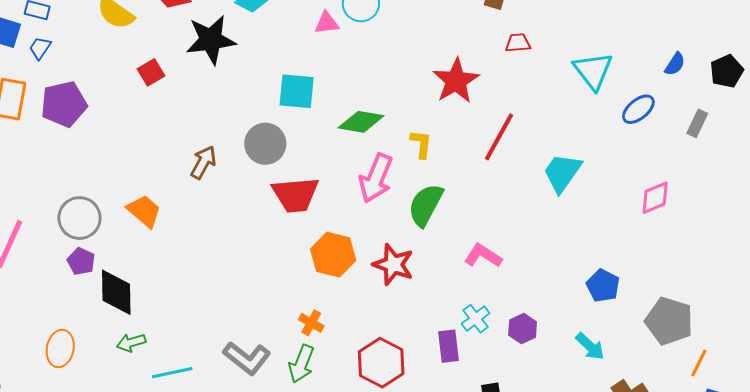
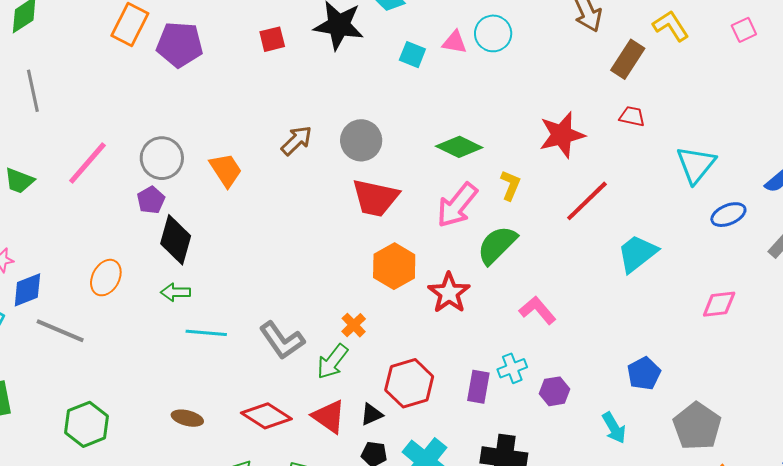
cyan square: (297, 91) -> (412, 55), moved, size x0.7

